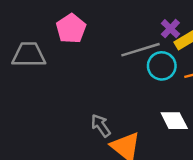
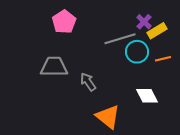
gray trapezoid: (29, 55) -> (54, 67), moved
gray arrow: (101, 126) -> (88, 82), moved

